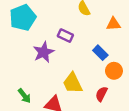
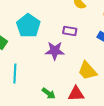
purple star: (44, 52) -> (55, 51), turned -30

